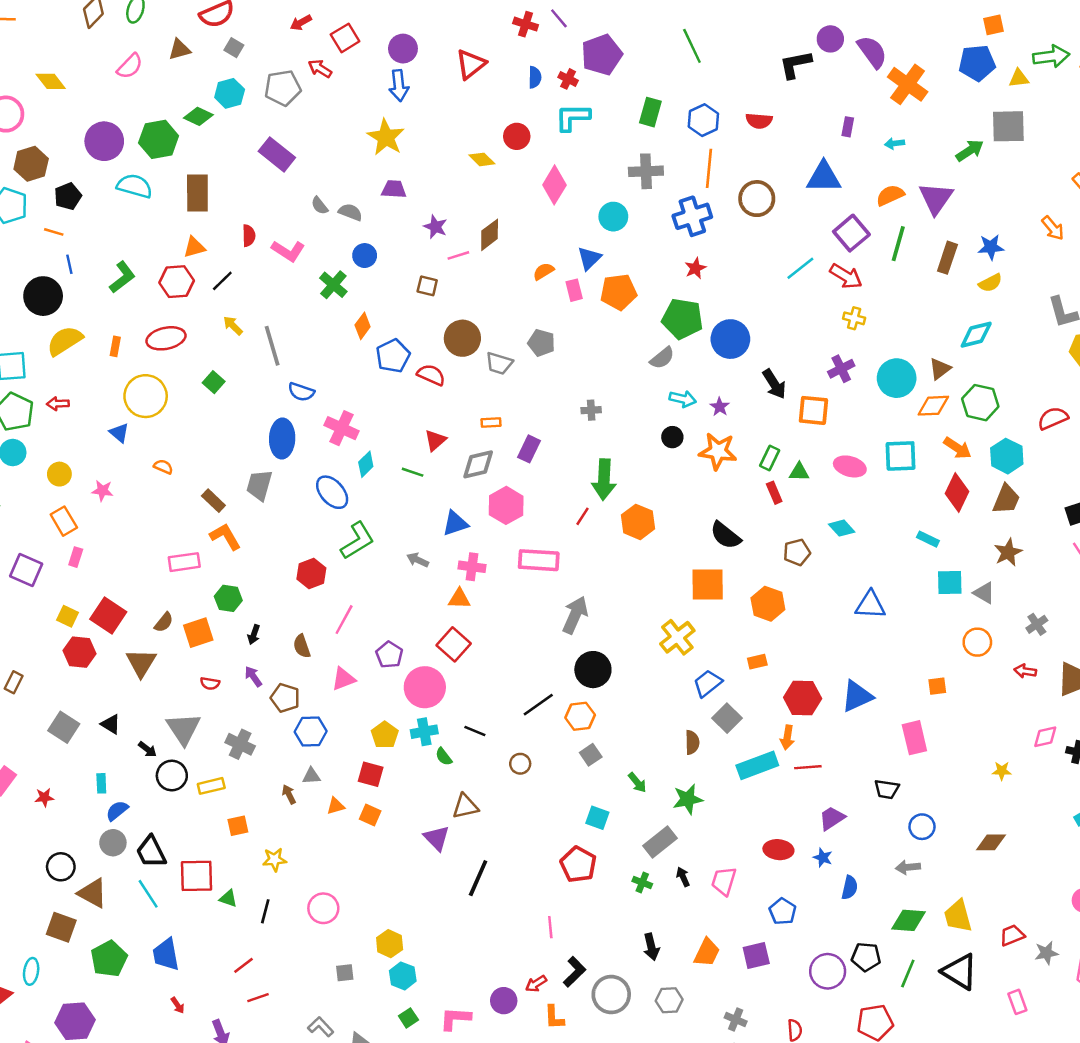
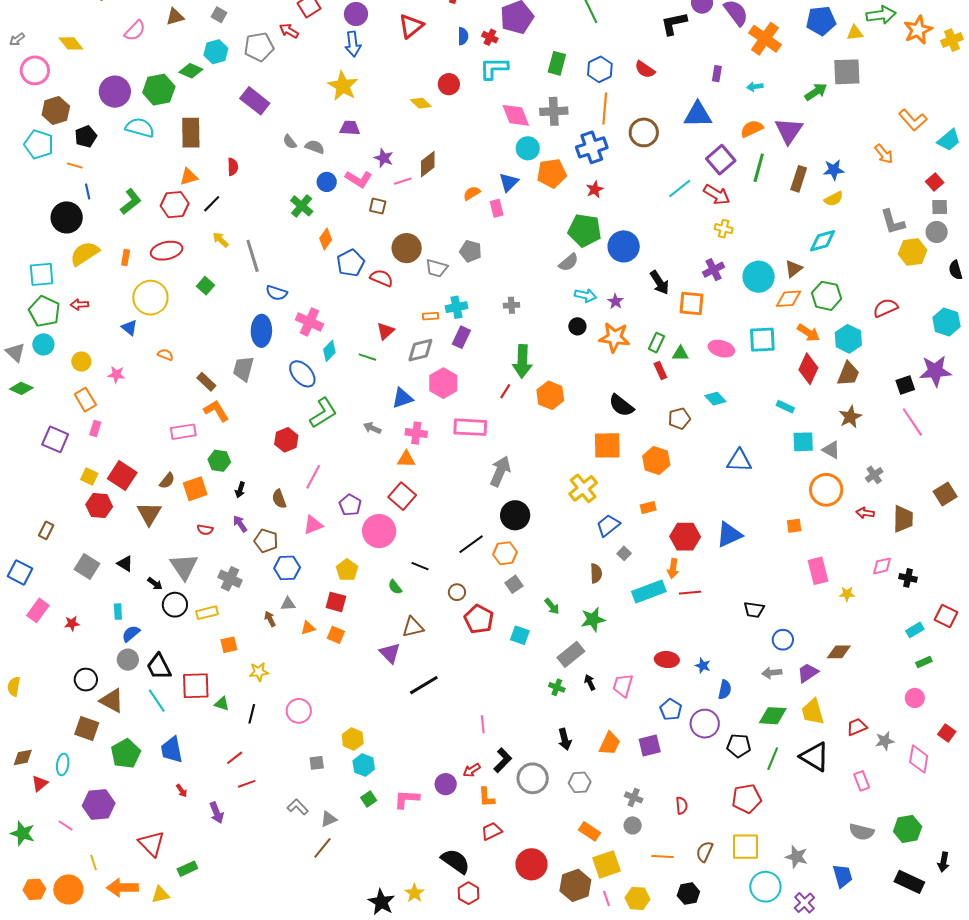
red semicircle: (759, 121) -> (645, 69), turned 30
pink diamond: (554, 185) -> (516, 115), moved, turned -52
pink L-shape: (288, 251) -> (359, 179), moved
orange pentagon: (619, 292) -> (552, 173), moved
orange circle: (977, 642) -> (826, 490), size x1.4
gray square: (727, 718) -> (624, 553), size x0.6
cyan cross: (424, 732) -> (456, 307), moved
pink rectangle: (914, 738) -> (818, 571), moved
purple trapezoid: (832, 818) -> (808, 673), moved
red pentagon: (578, 864) -> (479, 619), moved
black line: (478, 878) -> (424, 685), turned 36
purple circle: (828, 971) -> (705, 724), moved

